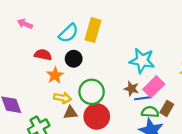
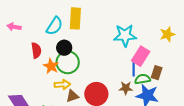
red semicircle: (43, 55) -> (36, 50), turned 84
brown star: (132, 89) -> (126, 88), moved
green circle: (92, 92) -> (68, 62), moved
blue line: (143, 98) -> (134, 68), turned -70

